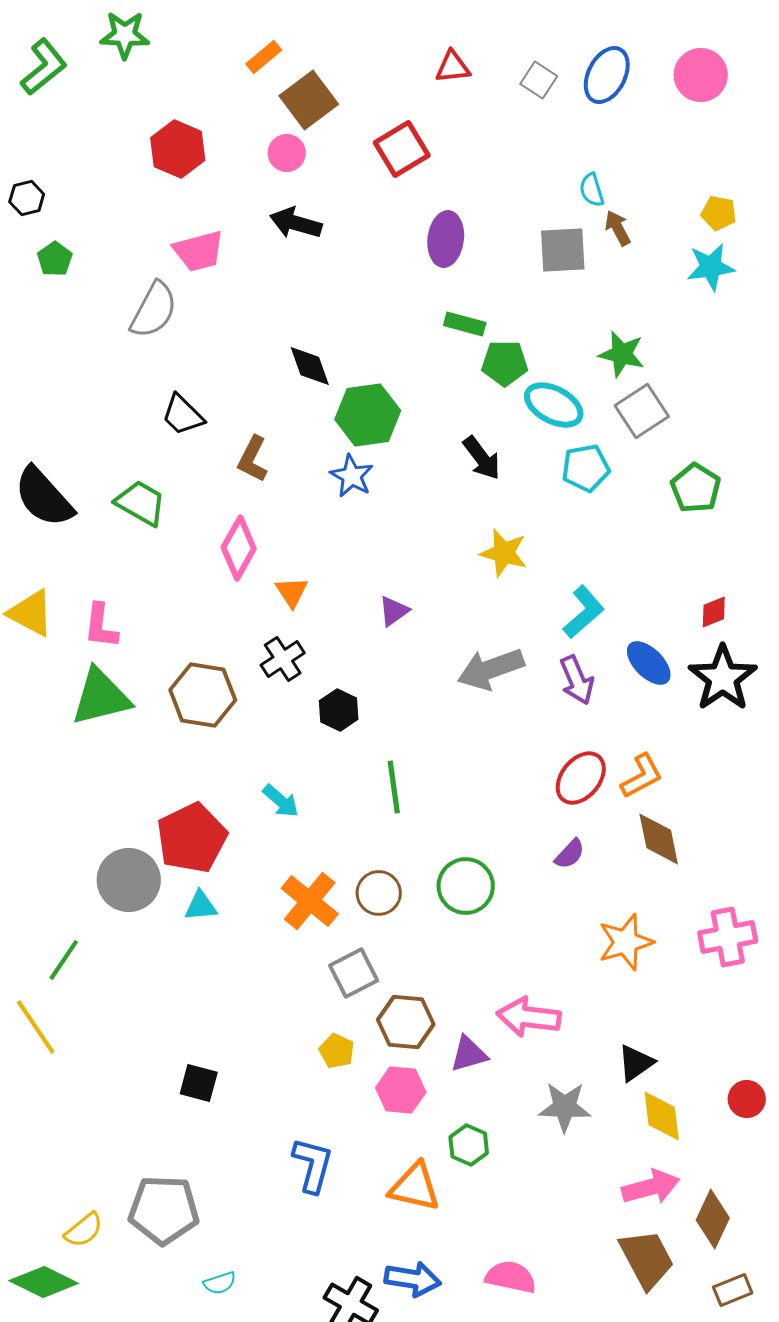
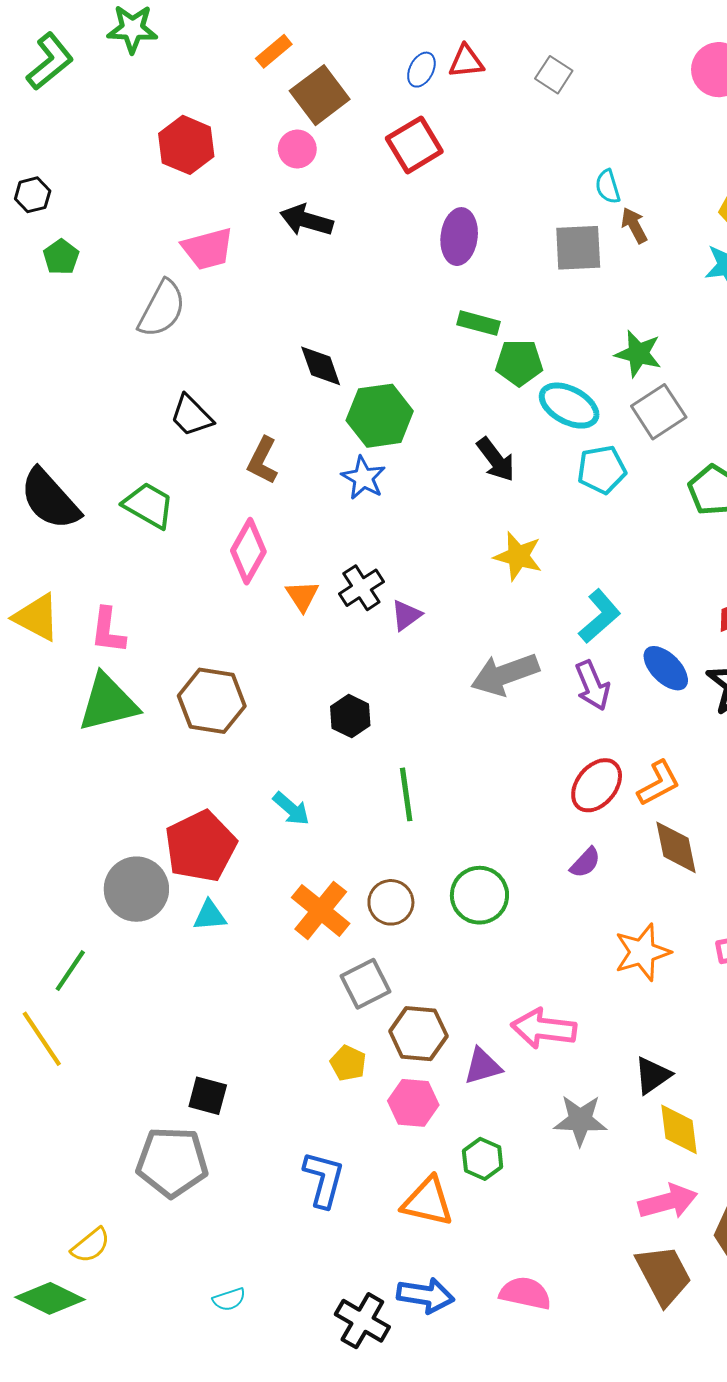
blue ellipse: (607, 75) -> (421, 70), moved, size x0.6
black cross: (283, 659) -> (361, 588), moved
gray pentagon: (164, 1210) -> (172, 1162), moved

